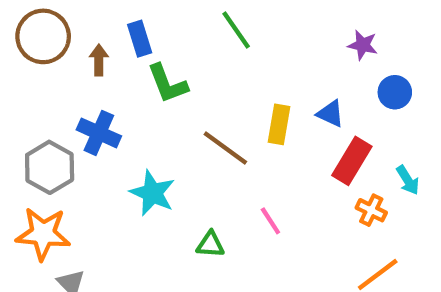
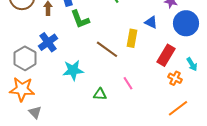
blue circle: (395, 92) -> (186, 23), size x1.6
blue triangle: (330, 114) -> (151, 22), moved
blue cross: (99, 133) -> (48, 42), turned 30
cyan star: (152, 193) -> (73, 70), turned -30

